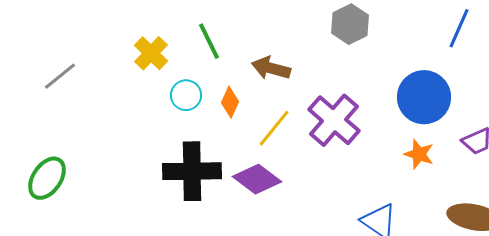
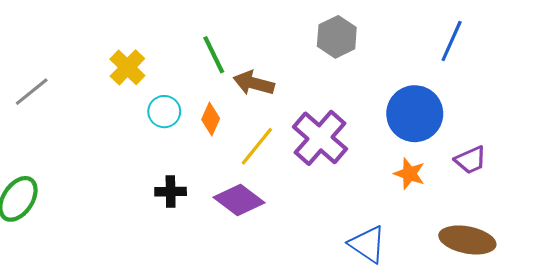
green line: (209, 41) -> (214, 55), moved
black cross: (192, 171) -> (171, 192), size x0.5

